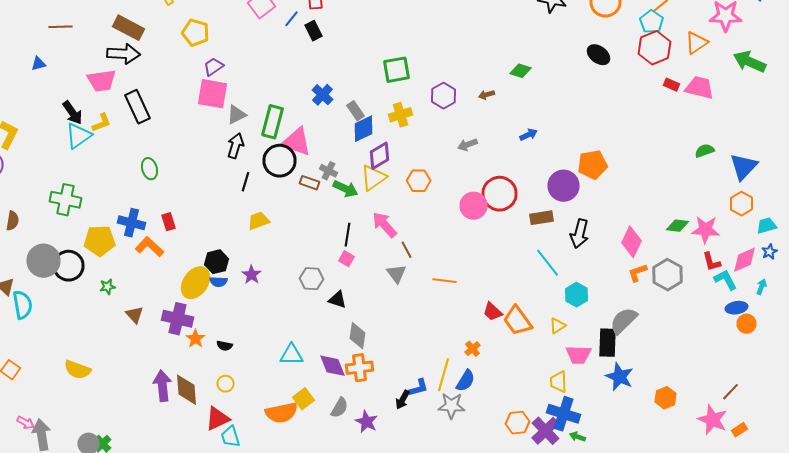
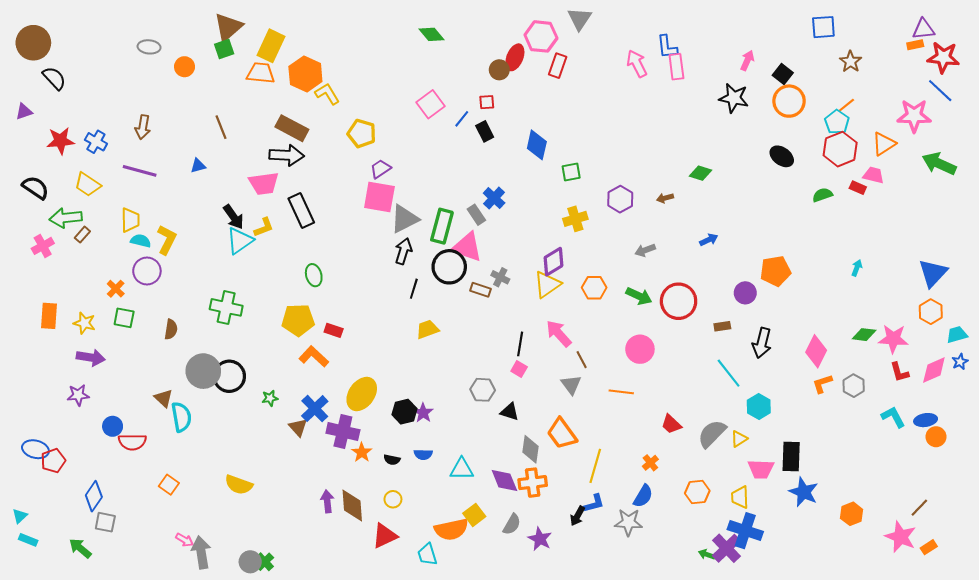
brown line: (60, 27) -> (221, 127), turned 70
green square: (396, 70) -> (571, 172), size x0.7
pink trapezoid: (700, 88) -> (873, 175), moved, size x0.7
gray rectangle: (356, 111) -> (476, 215), moved
gray triangle: (236, 115) -> (404, 219), size x1.4
blue diamond: (364, 129) -> (537, 145), moved, turned -52
green semicircle: (704, 151) -> (822, 195), moved
purple circle: (564, 186) -> (745, 293), size x0.7
green arrow: (346, 189) -> (639, 296), moved
pink circle: (474, 206) -> (640, 349), moved
brown rectangle: (542, 218) -> (722, 326), size x0.7
red rectangle: (168, 222) -> (334, 330), turned -54
blue cross: (132, 223) -> (315, 409), moved, turned 32
yellow pentagon: (100, 241) -> (298, 320), moved
black hexagon: (216, 262) -> (404, 412), moved
purple star: (252, 275) -> (423, 413), moved
gray hexagon: (668, 275) -> (854, 386), size x0.7
cyan L-shape: (726, 280) -> (893, 417), moved
blue semicircle: (218, 282) -> (423, 454), moved
cyan arrow: (762, 287) -> (857, 268), moved
orange trapezoid: (518, 321) -> (562, 434), moved
gray semicircle: (624, 321) -> (712, 434), moved
yellow line: (444, 375) -> (595, 466), moved
purple arrow: (162, 386) -> (327, 501), size x0.7
orange hexagon: (518, 423) -> (697, 492), moved
cyan trapezoid: (230, 437) -> (427, 555), moved
green arrow: (578, 437) -> (707, 555), moved

